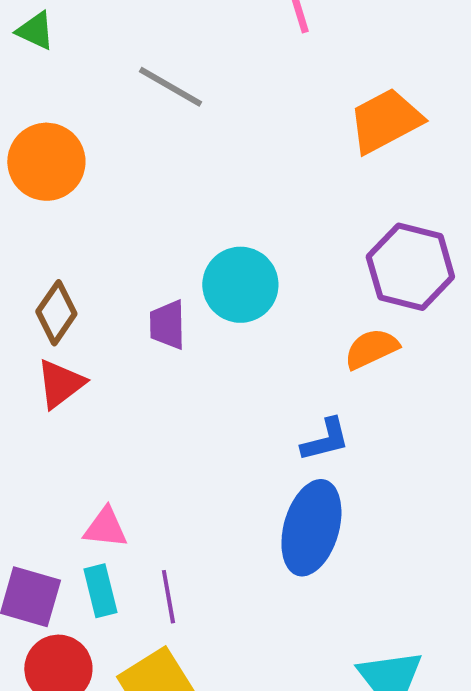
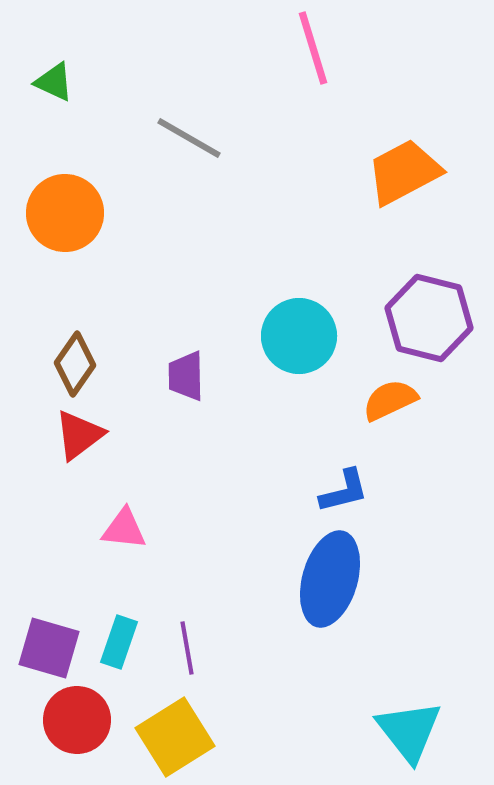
cyan circle: (240, 285) -> (299, 336), moved
pink triangle: (105, 528) -> (124, 529), moved
cyan rectangle: (100, 591) -> (119, 642), turned 33

